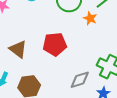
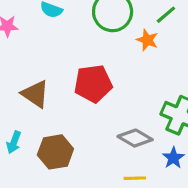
gray diamond: (80, 80) -> (135, 138), turned 50

